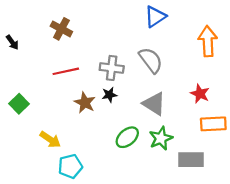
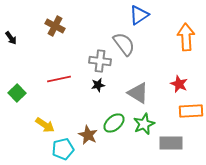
gray semicircle: (151, 60) -> (124, 44), moved
red line: (66, 71) -> (59, 79), moved
brown star: (85, 103) -> (88, 135), moved

